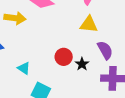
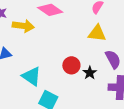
cyan triangle: (24, 68) -> (32, 76), size x1.5

